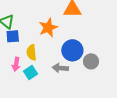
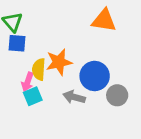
orange star: (48, 28) -> (59, 62), moved
pink arrow: (16, 64) -> (28, 82), moved

